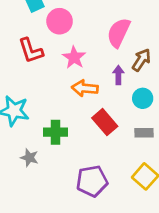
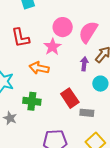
pink circle: (60, 21) -> (63, 27), moved
orange arrow: (85, 88) -> (39, 68), moved
gray rectangle: (144, 133) -> (87, 113), moved

